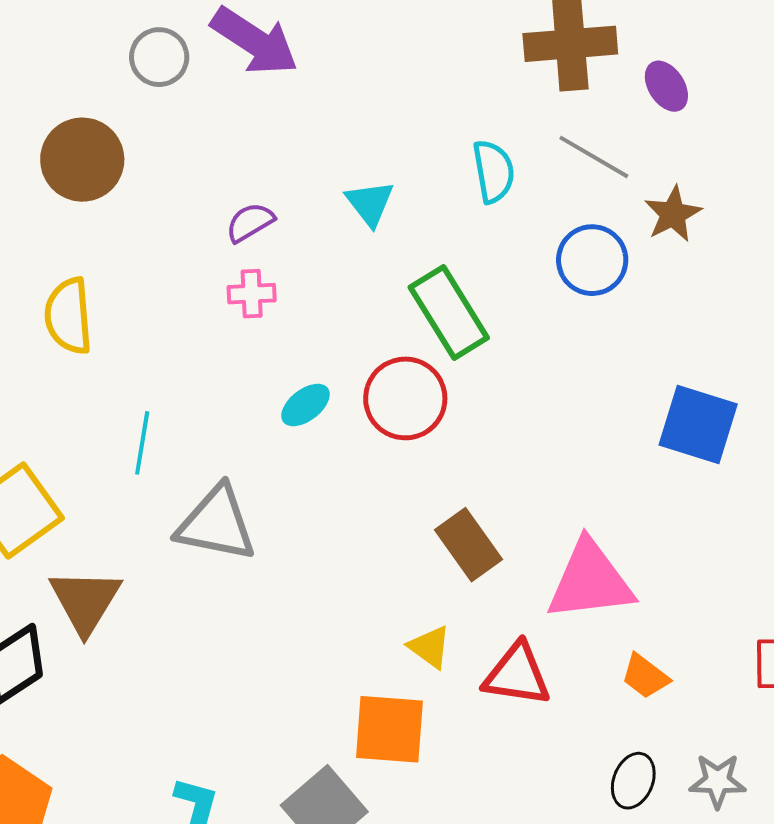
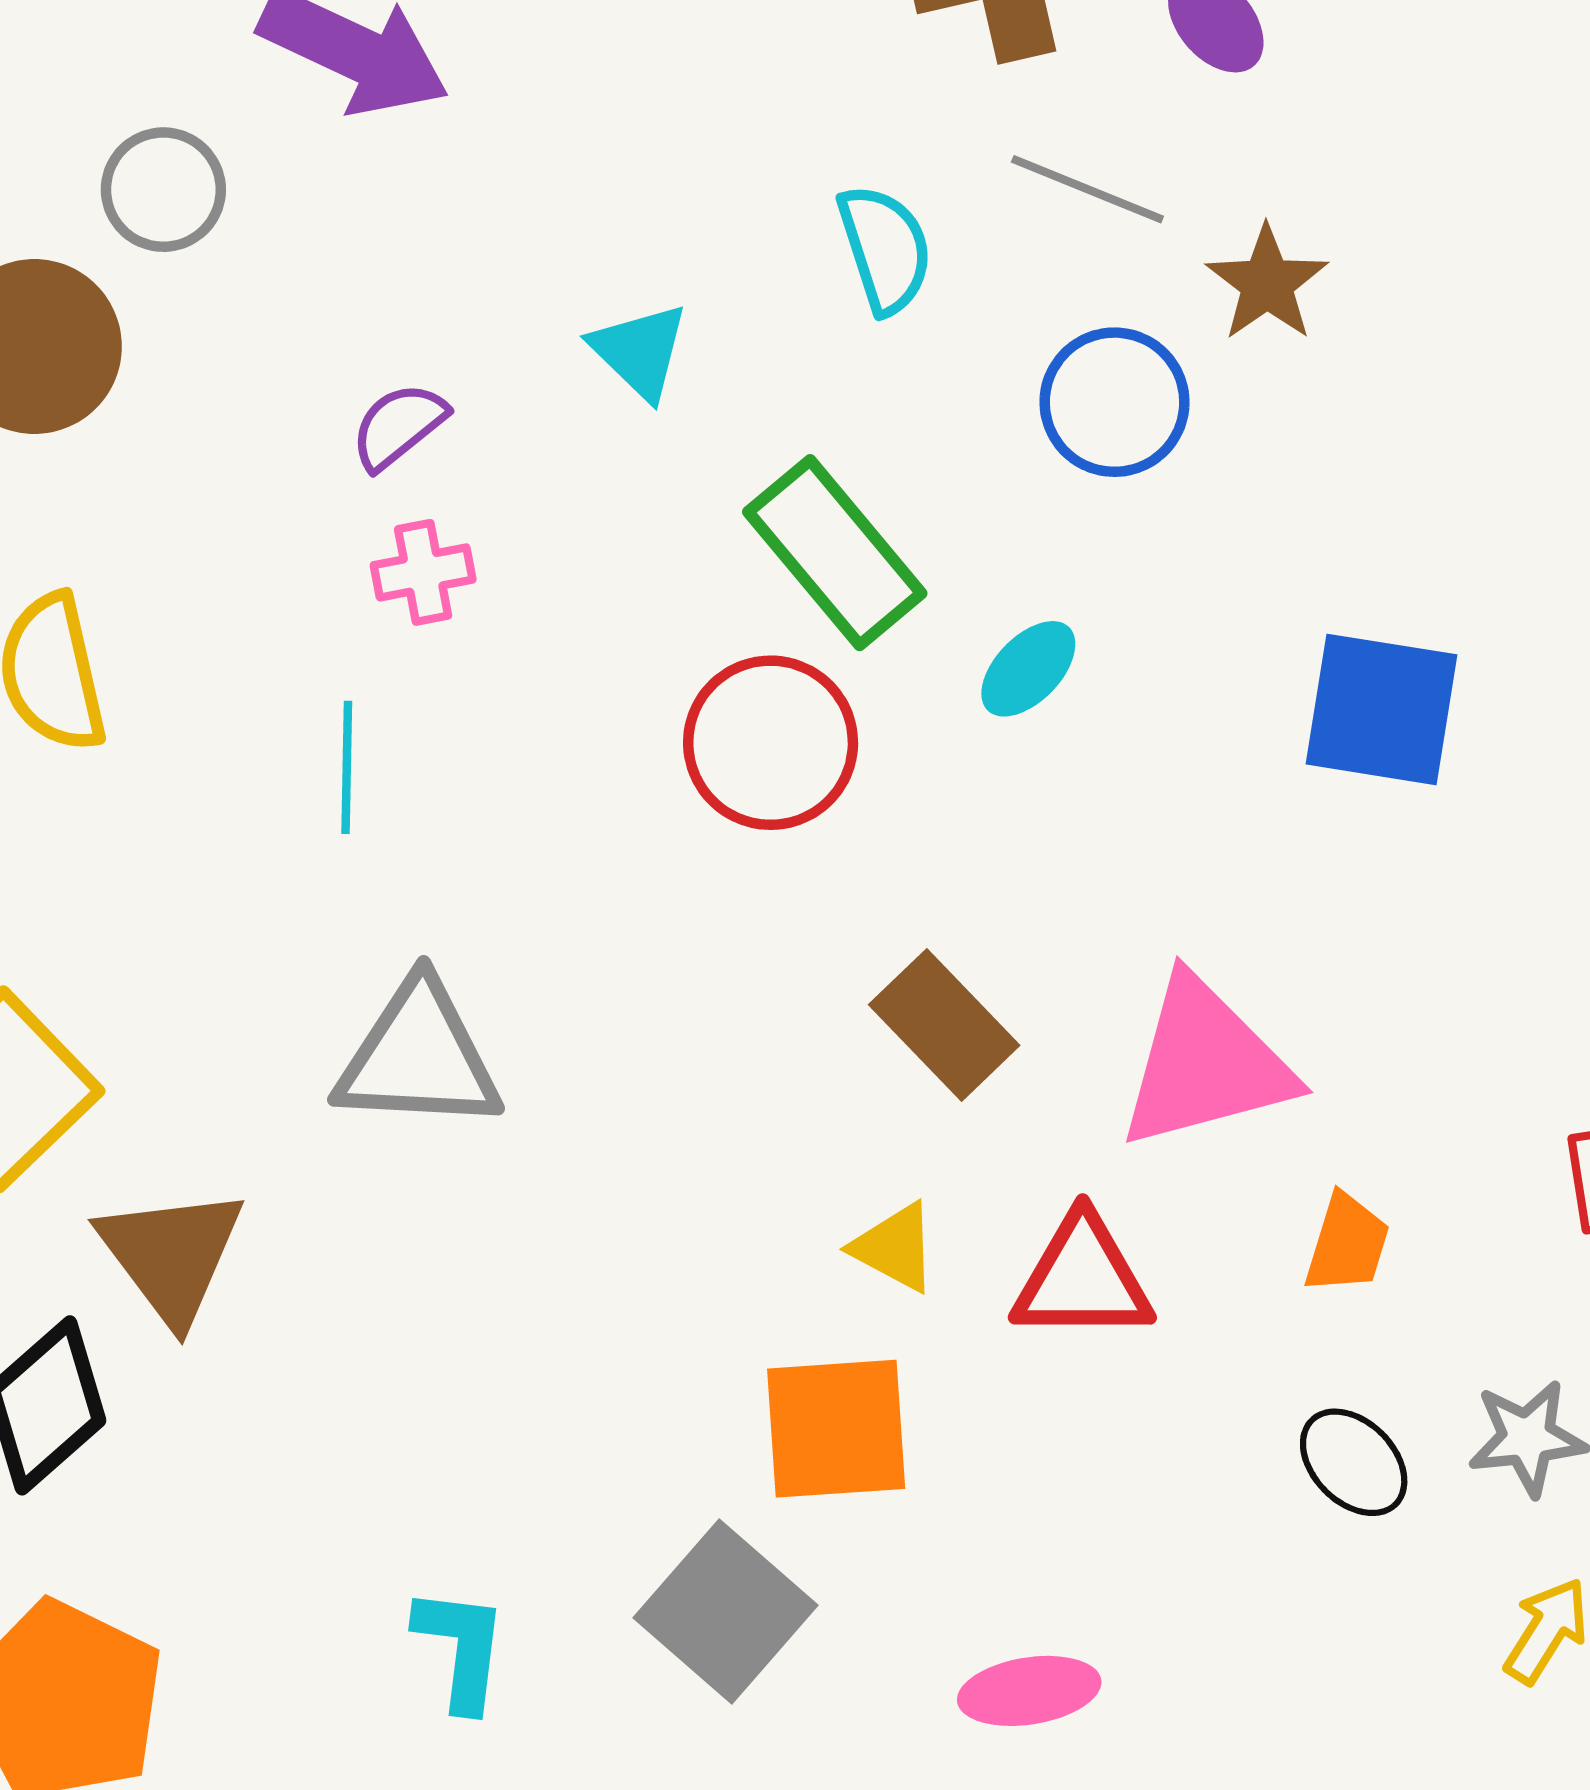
gray circle: (159, 57) -> (163, 190), moved
cyan ellipse: (305, 405) -> (1028, 669), moved
cyan line: (142, 443) -> (347, 767), moved
orange trapezoid: (645, 676) -> (1347, 1244), turned -102
black ellipse: (633, 781) -> (1354, 1462), turned -58

